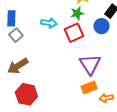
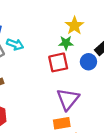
cyan arrow: (49, 23) -> (15, 44), moved

